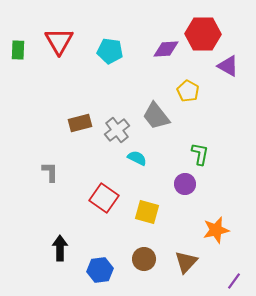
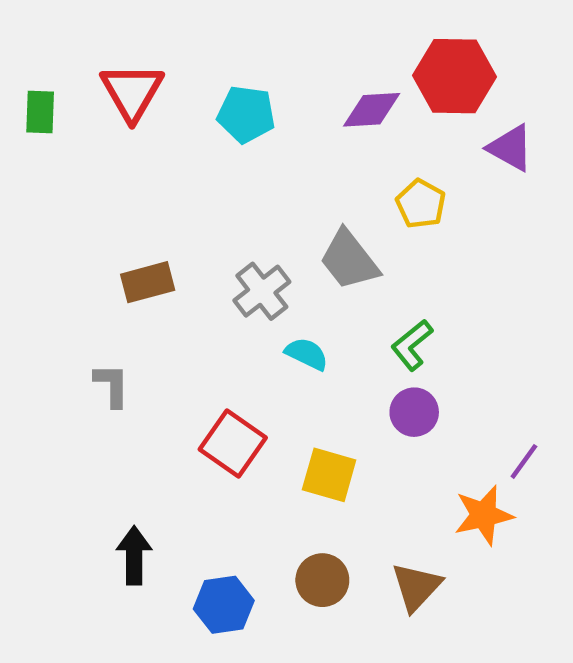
brown rectangle: (80, 123) -> (148, 282), moved
green L-shape: (200, 154) -> (412, 345), moved, turned -140
purple line: (234, 281) -> (524, 461), moved

